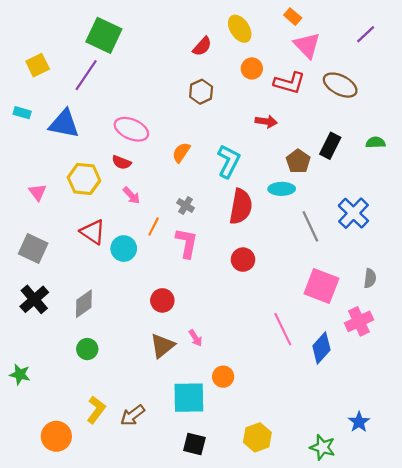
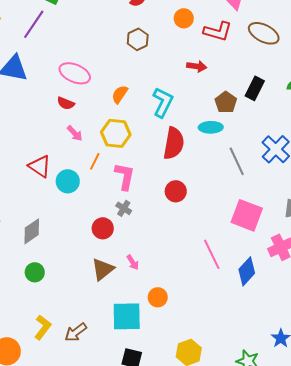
yellow hexagon: (84, 179) -> (116, 133), moved
gray cross: (186, 205) -> (124, 208), moved

